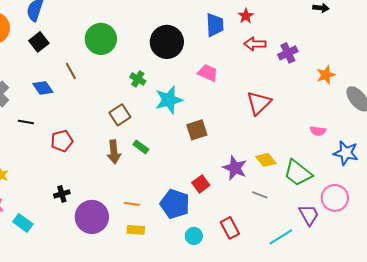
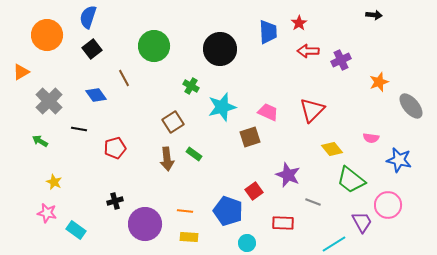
pink trapezoid: (208, 73) -> (268, 112), moved
yellow diamond: (266, 160) -> (332, 149), moved
red rectangle: (230, 228) -> (283, 223), moved, turned -60

